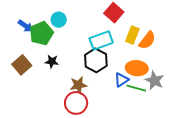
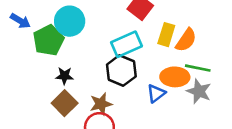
cyan circle: (59, 20) -> (70, 21), size x1.5
blue arrow: (26, 26) -> (20, 21), moved
brown square: (22, 65) -> (65, 103), moved
green line: (136, 88) -> (198, 68), moved

